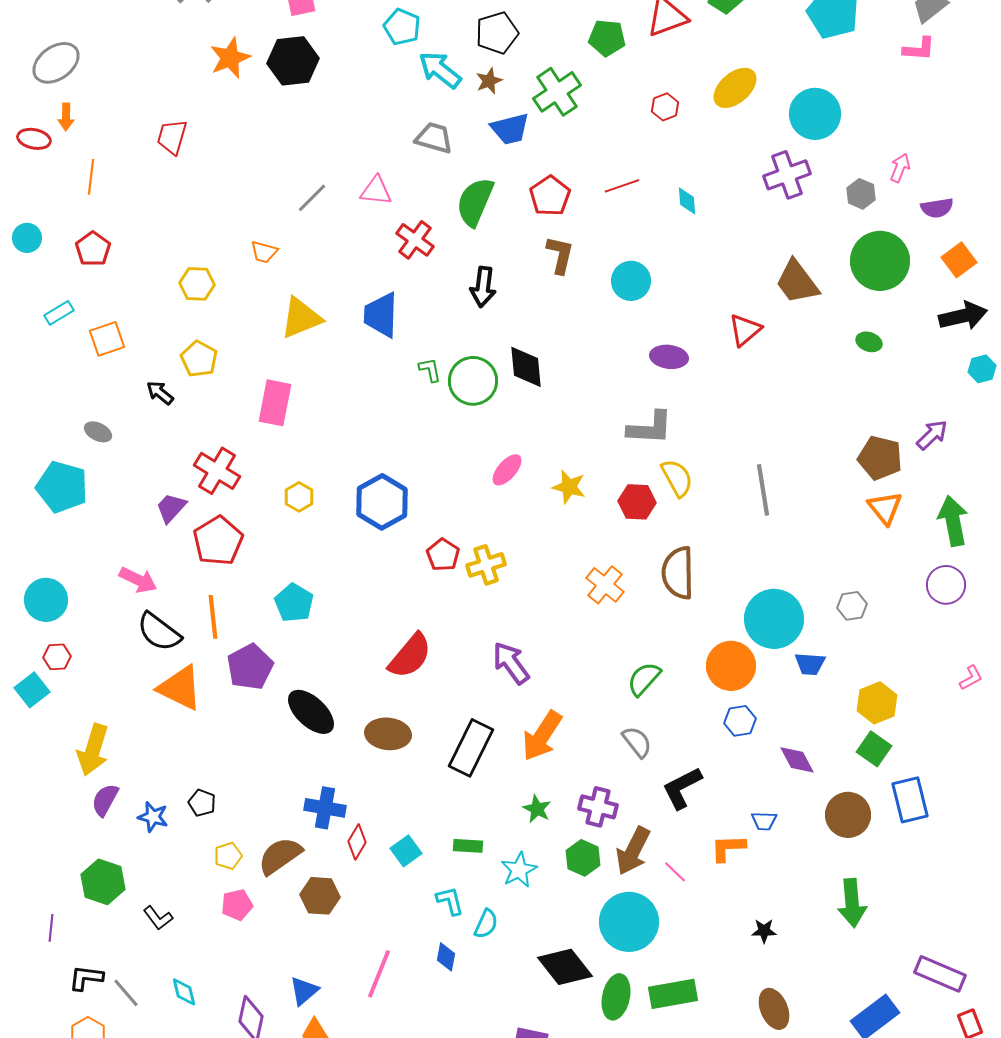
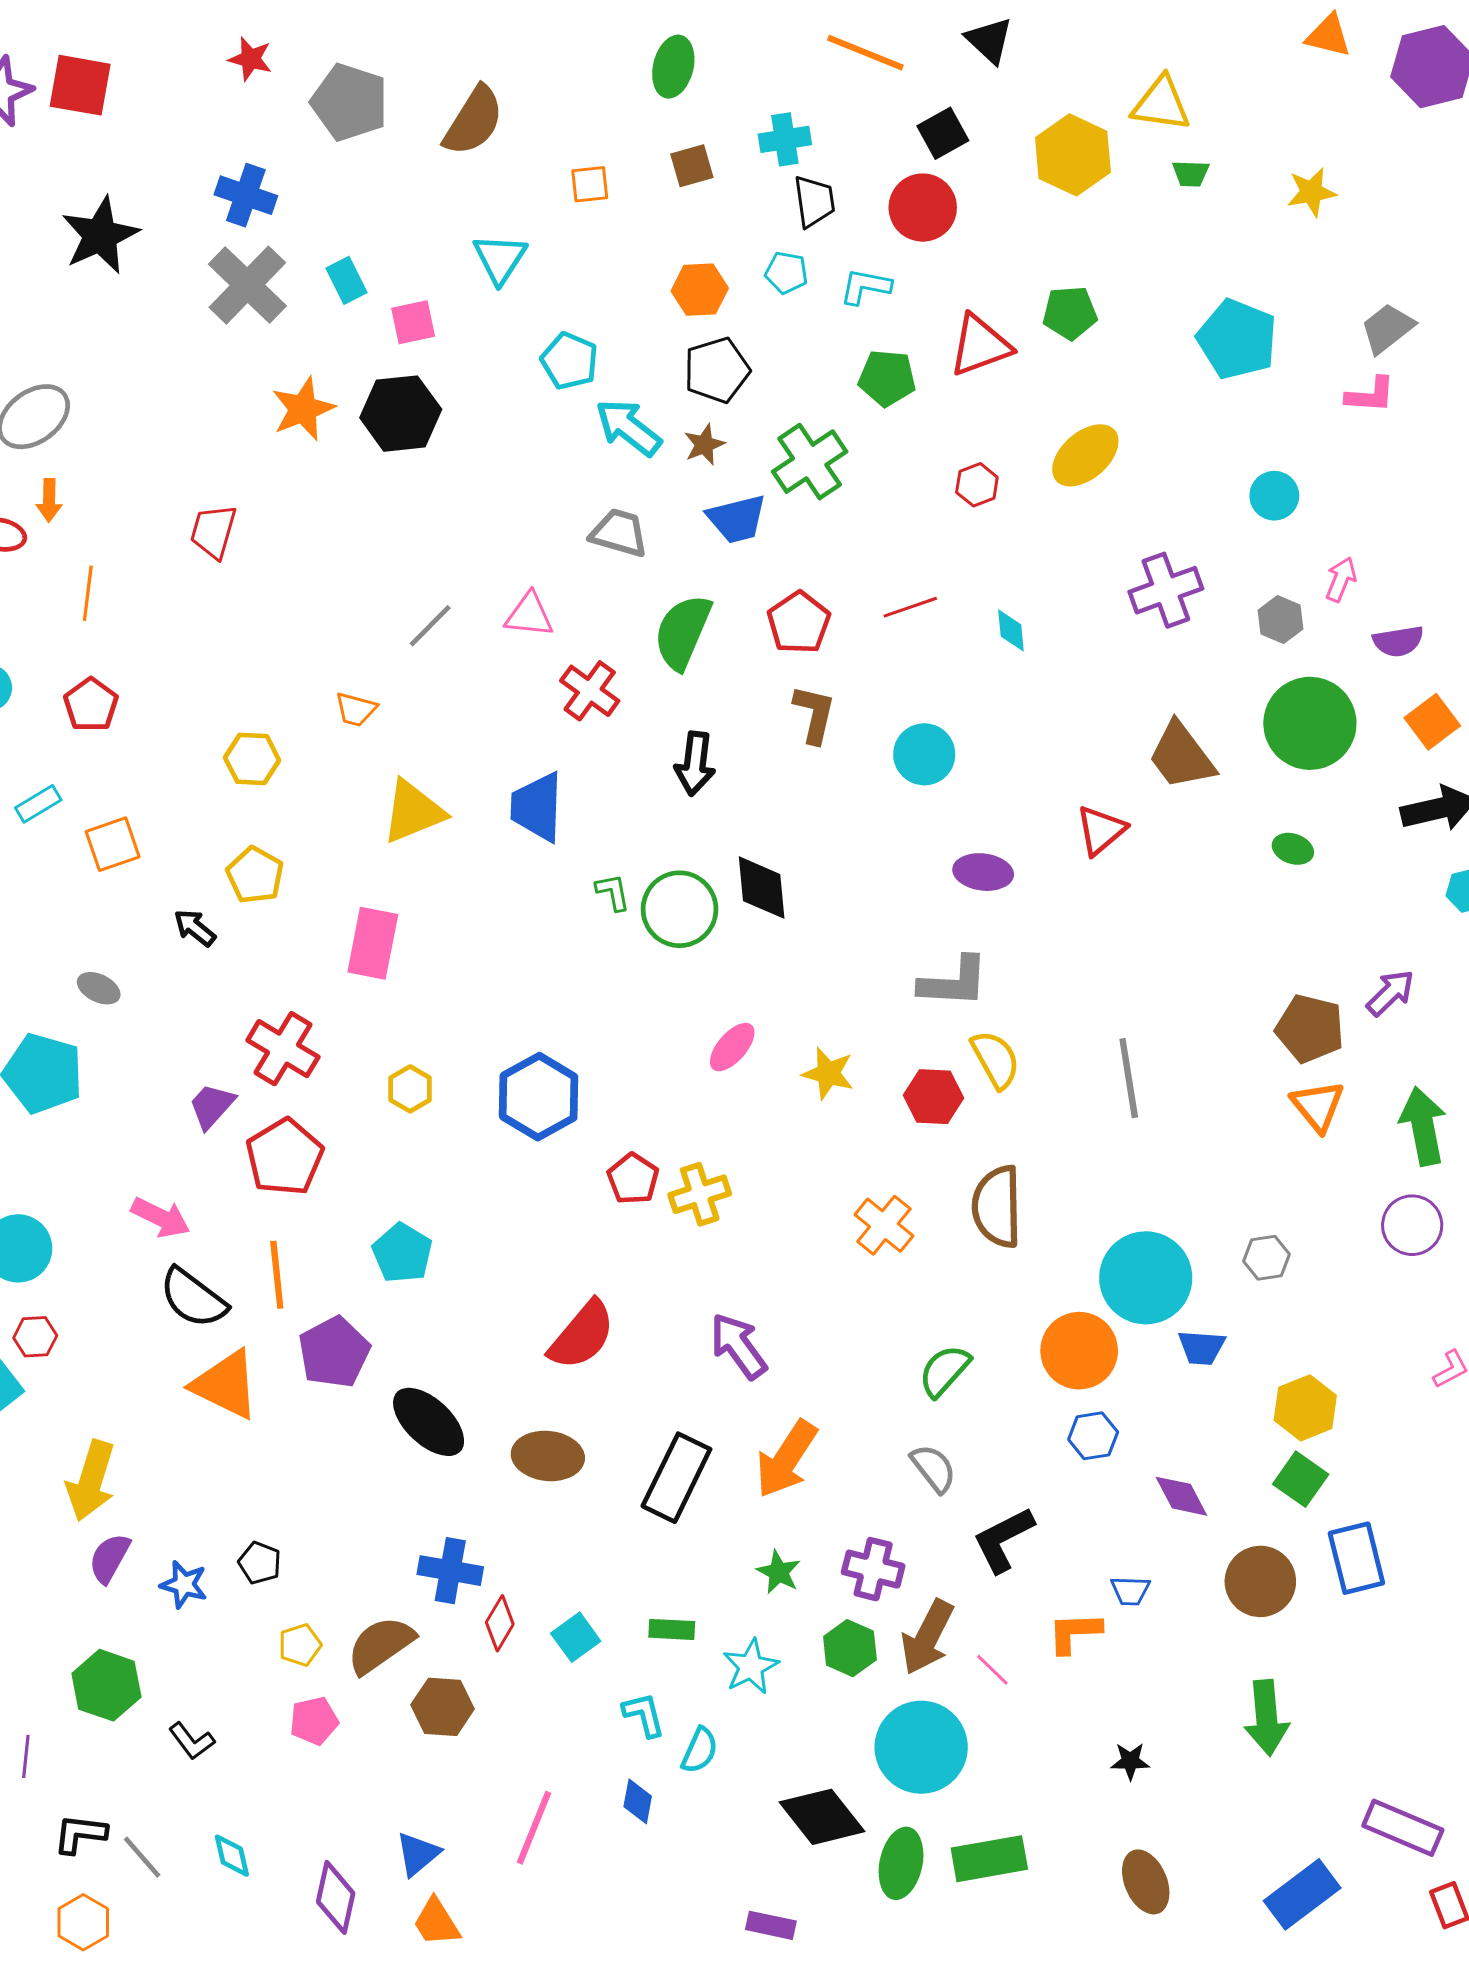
cyan circle: (815, 114) -> (1274, 496), moved, size x0.6

